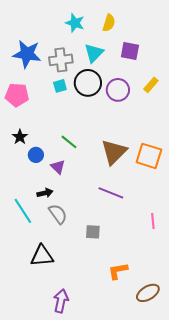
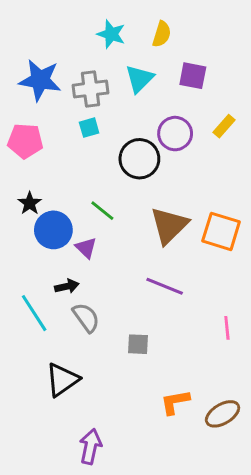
black circle: (88, 83) -> (139, 159), moved
blue circle: (36, 155) -> (53, 230), size x1.6
black triangle: (42, 256) -> (62, 380), turned -30
brown ellipse: (148, 293) -> (223, 414), moved

